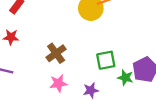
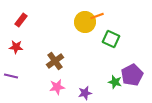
green square: (106, 60) -> (111, 39), moved, turned 36

